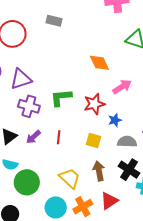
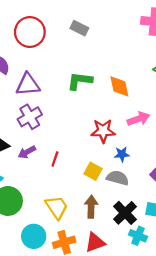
green L-shape: (61, 98) -> (80, 81), moved
purple cross: (29, 106) -> (30, 117), turned 30
gray semicircle: (127, 142) -> (118, 178), moved

